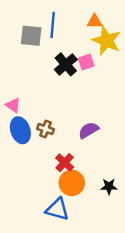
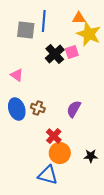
pink triangle: (13, 105) -> (17, 75), moved
purple semicircle: (89, 130) -> (74, 109), turned -30

